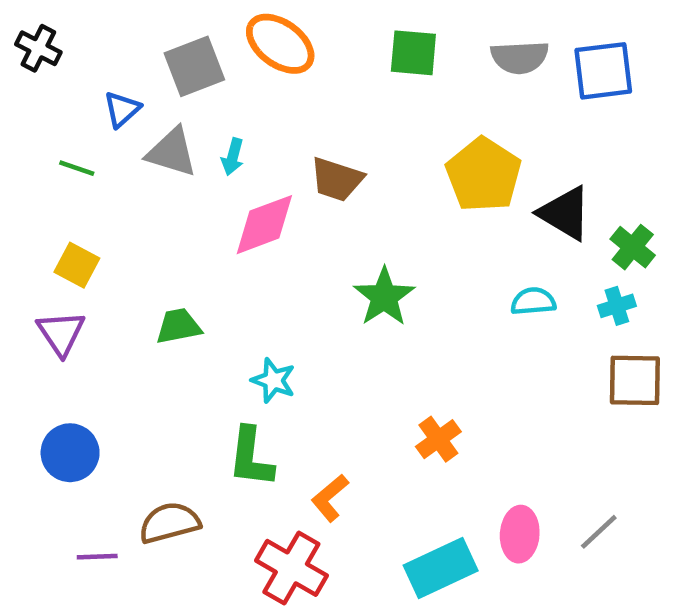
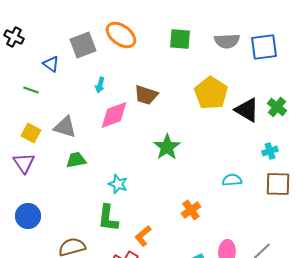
blue triangle: (122, 109) -> (51, 64), turned -42
gray triangle: (172, 152) -> (65, 127), moved
green cross: (633, 247) -> (277, 107), moved
cyan semicircle: (533, 301) -> (232, 180), moved

